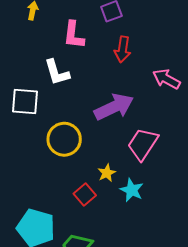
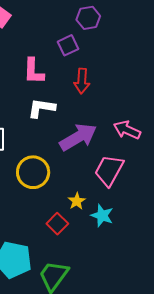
white L-shape: (57, 72) -> (41, 108), moved, turned 120
pink arrow: (166, 79) -> (127, 130), moved

